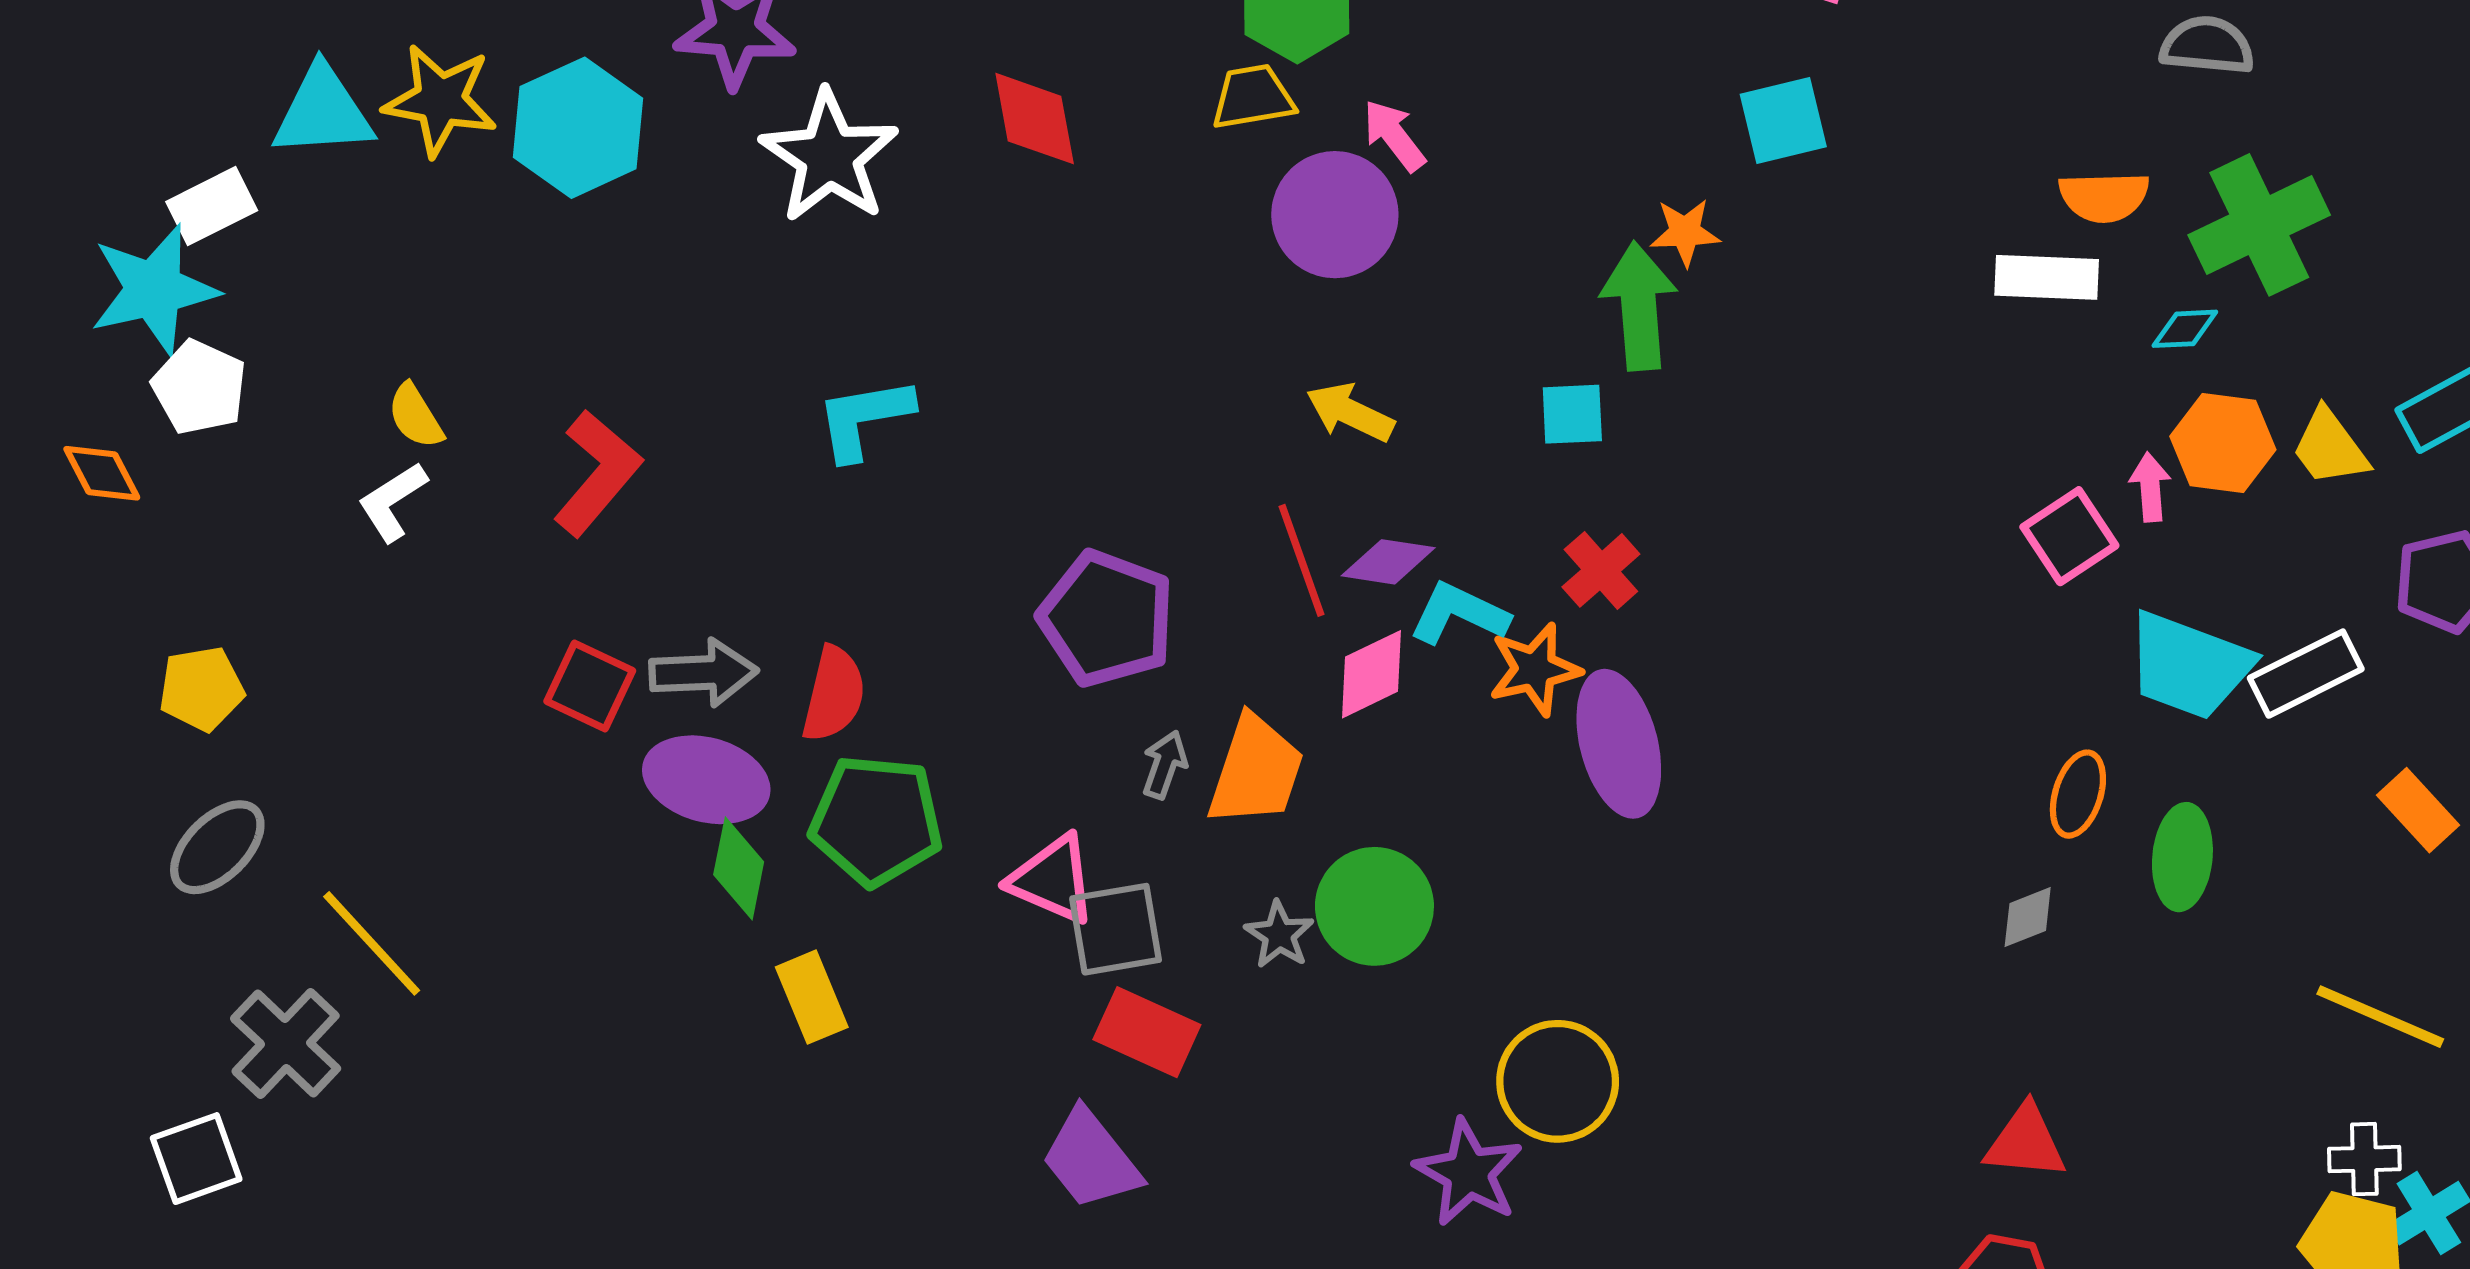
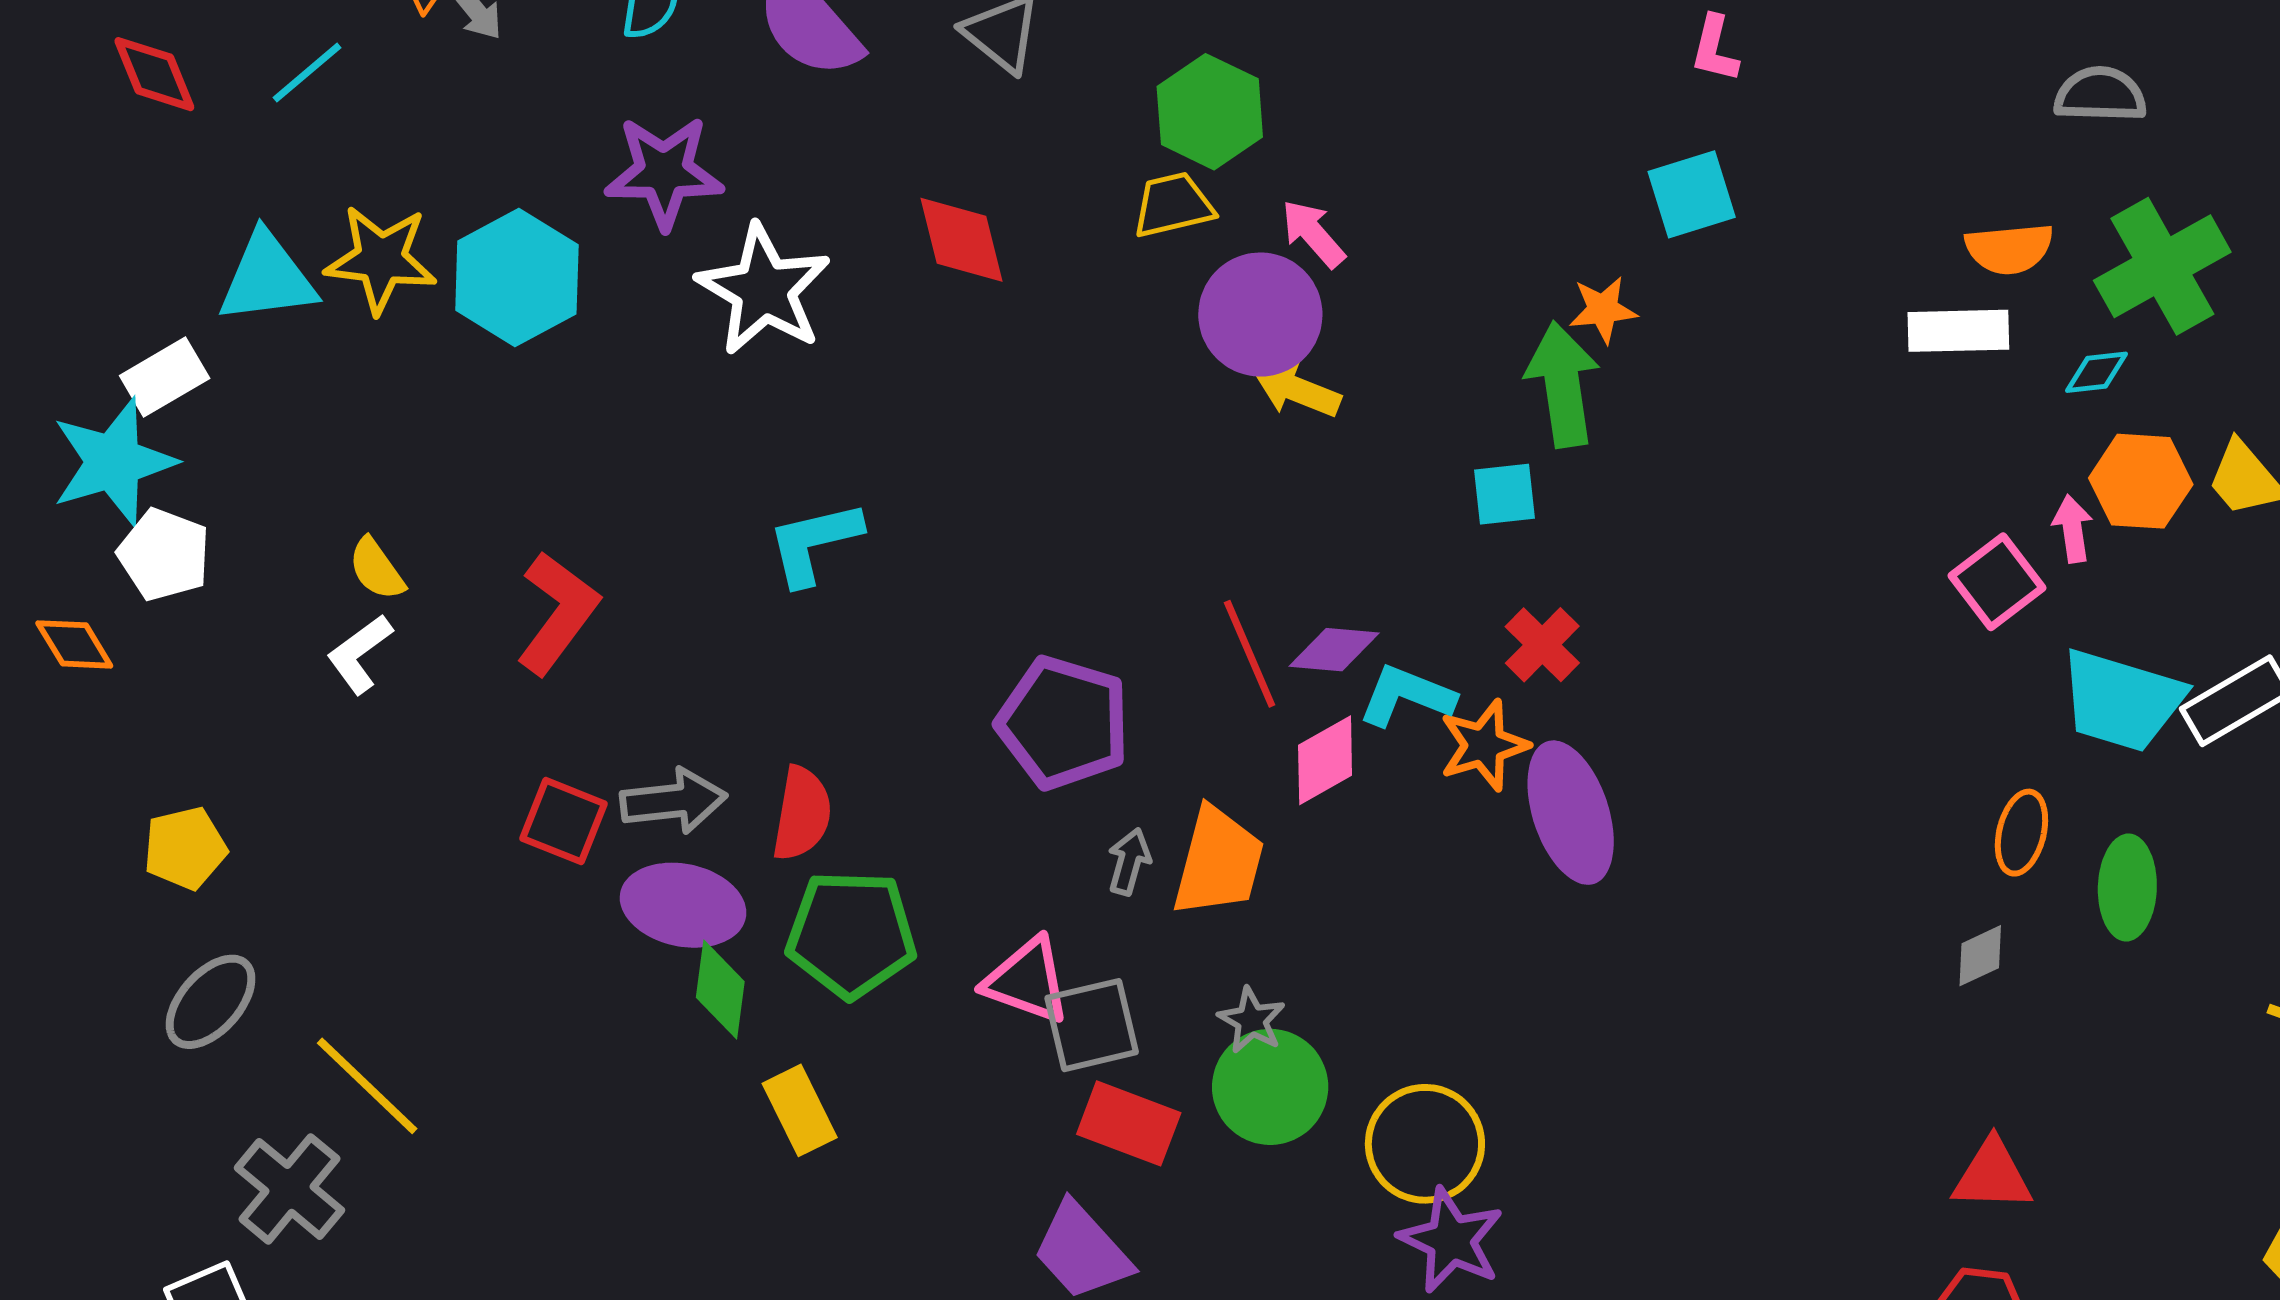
yellow arrow: (1350, 412) -> (1297, 390), moved
green circle: (1374, 906) -> (1270, 1087), moved
yellow circle: (1558, 1081) -> (1425, 1144), moved

